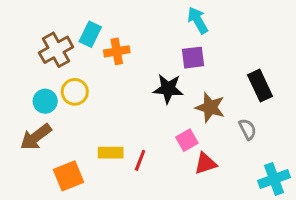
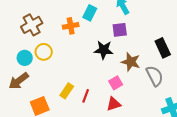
cyan rectangle: (90, 34) -> (90, 13), moved
gray semicircle: (248, 129) -> (155, 76), size x1.5
yellow rectangle: (111, 153) -> (67, 91), turned -56
red triangle: (205, 163) -> (114, 104), moved

